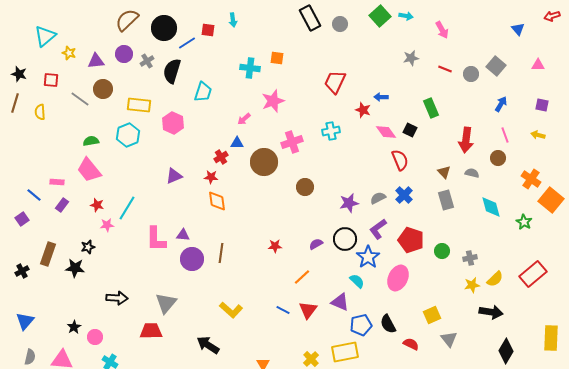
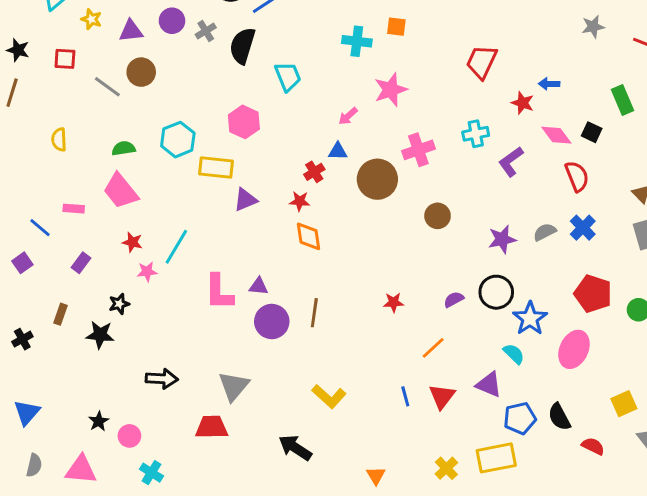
cyan trapezoid: (203, 92) -> (288, 76), turned -40
yellow rectangle: (139, 105) -> (216, 167), moved
yellow semicircle: (40, 112) -> (59, 140), moved
purple rectangle: (62, 205) -> (81, 263), moved
purple L-shape: (378, 229) -> (511, 162), moved
brown rectangle: (48, 254) -> (60, 314), size x0.6
blue line: (283, 310) -> (405, 396), turned 48

